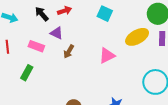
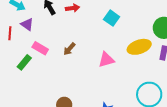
purple triangle: (57, 33) -> (27, 24), moved
pink rectangle: (36, 46) -> (40, 48), moved

